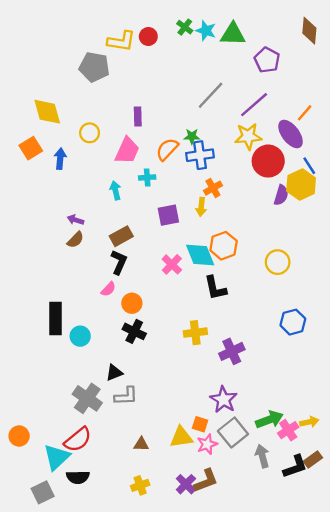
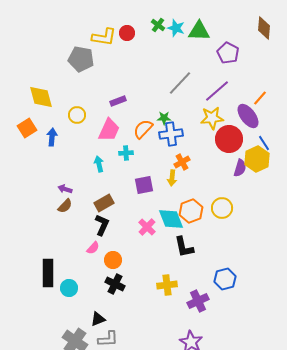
purple rectangle: (138, 116) -> (118, 101), turned 70
yellow circle: (278, 262) -> (222, 208), moved
blue hexagon: (293, 322) -> (225, 279), moved

